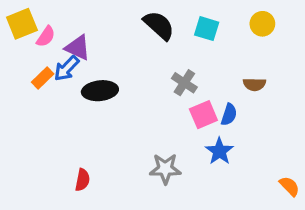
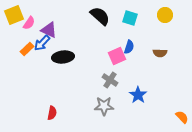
gray cross: (184, 83) -> (110, 80), moved
pink square: (203, 115) -> (117, 56), moved
blue semicircle: (229, 115) -> (129, 47), moved

